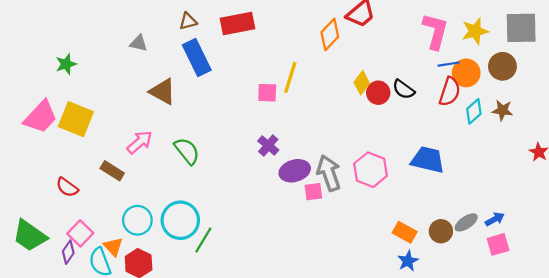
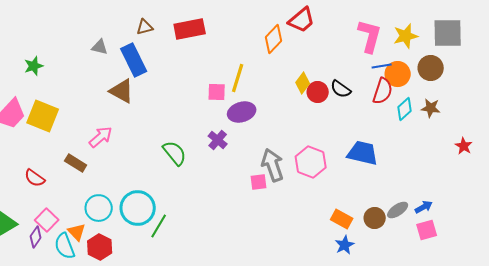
blue rectangle: (197, 58) -> (134, 60), moved
green semicircle: (187, 151) -> (175, 153), moved
purple ellipse: (295, 171) -> (242, 112), moved

